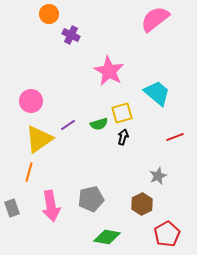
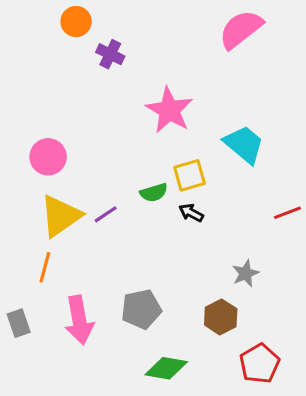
purple line: (68, 125) -> (106, 214), moved
black arrow: (123, 137) -> (191, 213), turned -77
red line: (175, 137) -> (287, 213), moved

